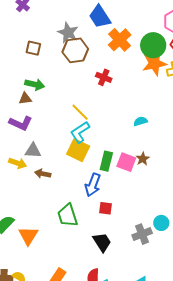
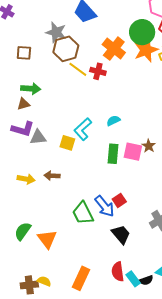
orange cross: (120, 40) -> (114, 49), moved
yellow line: (80, 112) -> (78, 69), moved
cyan semicircle: (140, 121) -> (113, 121), moved
yellow square: (78, 150) -> (67, 143), moved, size x0.7
gray triangle: (33, 151) -> (38, 137), moved
yellow arrow: (18, 163) -> (26, 179), moved
blue arrow: (93, 185) -> (105, 206), moved, turned -50
red square: (105, 208) -> (119, 200), turned -32

